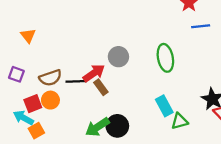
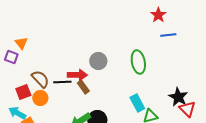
red arrow: (94, 73) -> (77, 75), turned 36
purple square: (16, 74) -> (11, 57), moved
brown semicircle: (50, 78) -> (40, 79), turned -114
red square: (33, 104) -> (23, 92), moved

